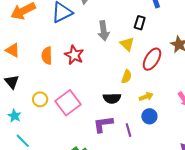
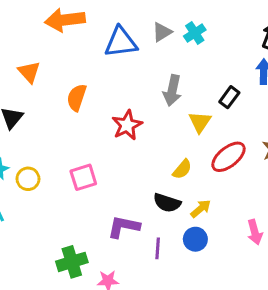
red star: (74, 55) -> (127, 125), moved
yellow arrow: (146, 97) -> (201, 209), turned -40
black semicircle: (112, 98) -> (167, 203), moved
yellow circle: (40, 99) -> (28, 179), moved
pink square: (68, 103) -> (83, 177), size x0.7

